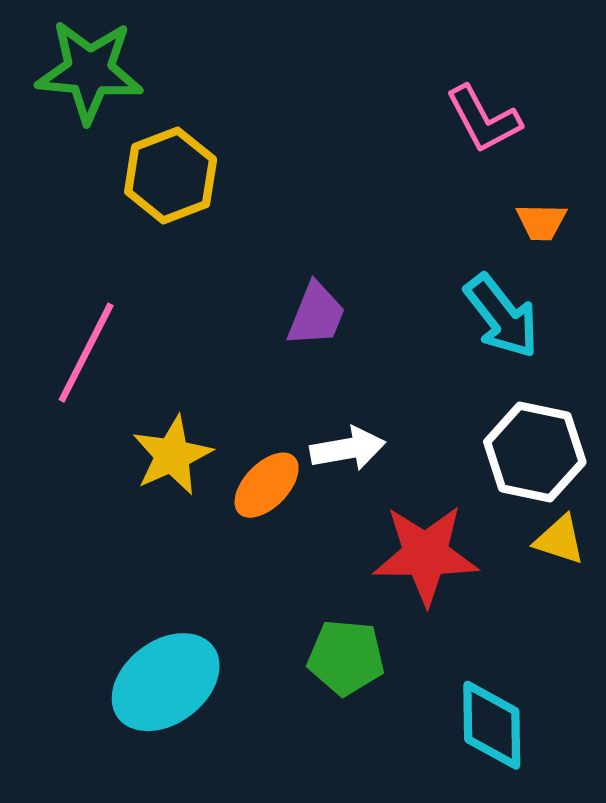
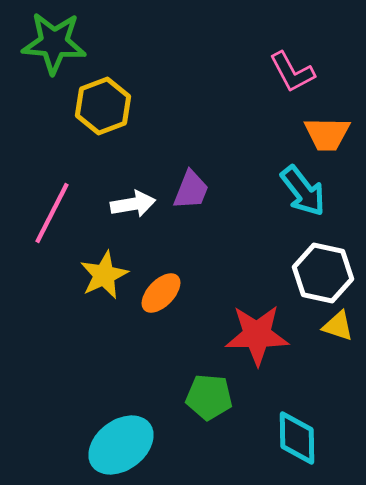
orange trapezoid: (541, 222) -> (327, 134), size x1.5
white arrow: (348, 449) -> (133, 204), moved
cyan ellipse: (166, 682) -> (121, 445), moved

